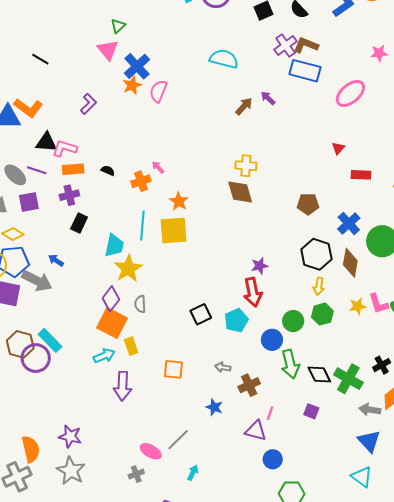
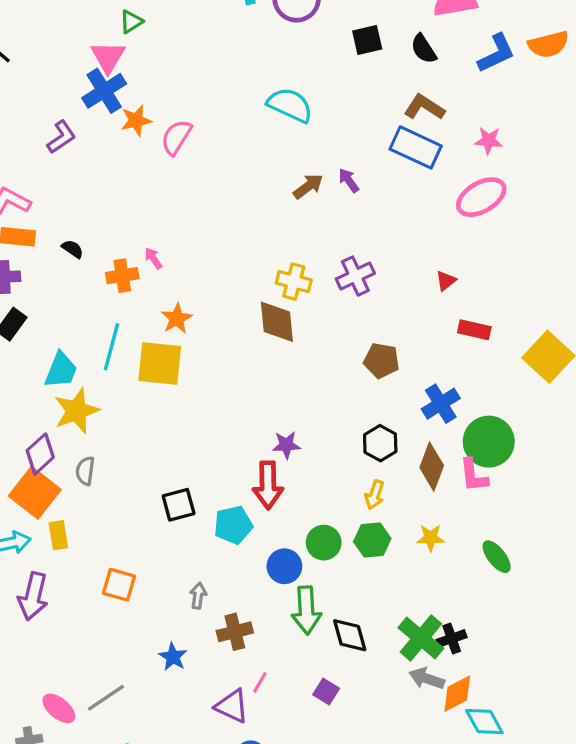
purple cross: (286, 45) -> (355, 276), moved
pink star: (379, 53) -> (489, 141), moved
blue cross: (137, 66) -> (104, 91), moved
black hexagon: (316, 254) -> (380, 443), size x0.7
pink L-shape: (378, 304) -> (474, 475), moved
gray arrow: (223, 367) -> (198, 596), turned 77
green cross: (348, 379) -> (421, 638), moved
gray arrow: (370, 410) -> (427, 679), moved

